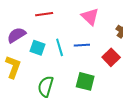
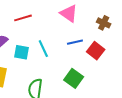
blue line: (82, 45) -> (75, 42), moved
green square: (85, 81) -> (74, 78), turned 30

